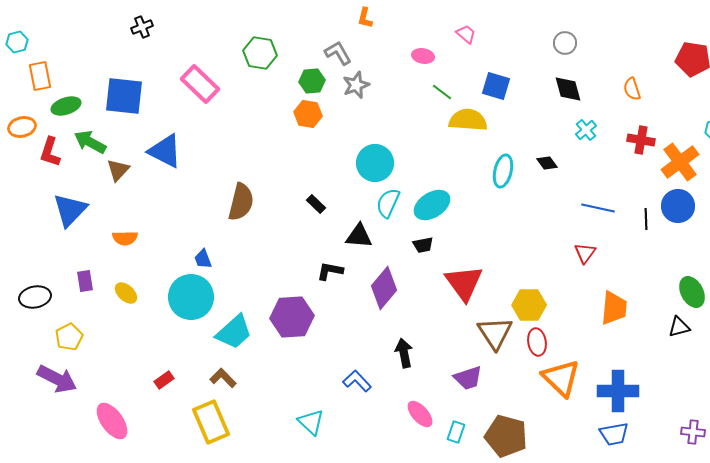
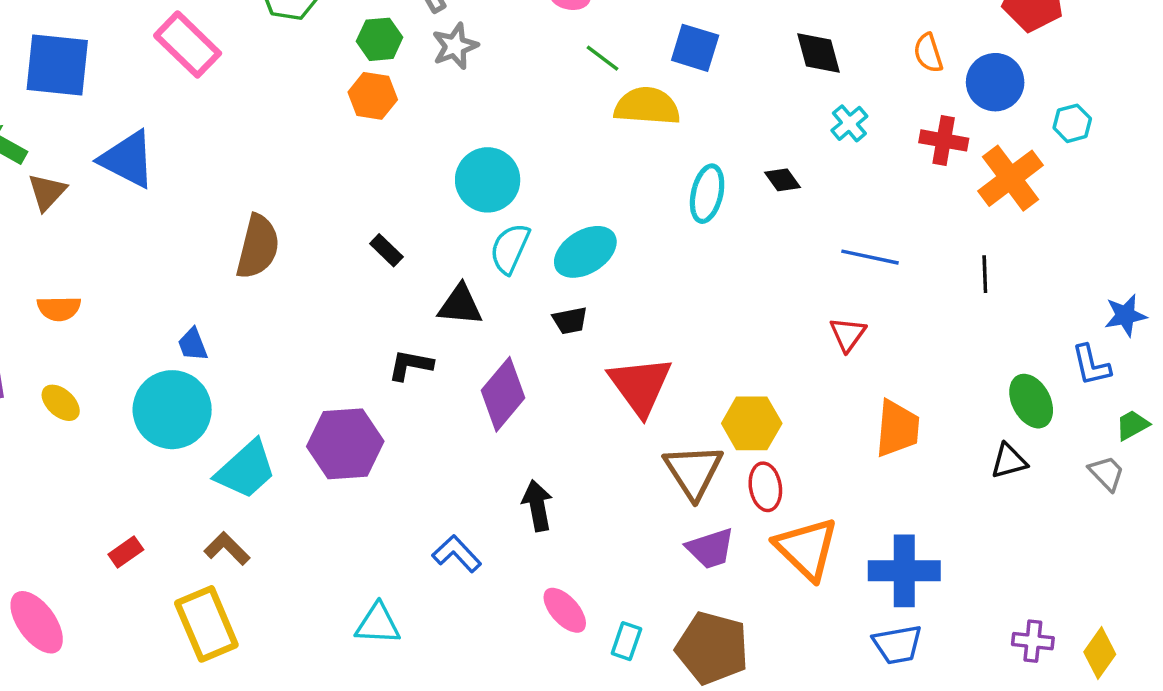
blue circle: (678, 206) -> (995, 82), moved
black line: (646, 219) -> (985, 274), moved
purple trapezoid: (468, 378) -> (710, 549), moved
cyan triangle: (311, 422) -> (378, 624), turned -40

